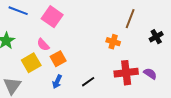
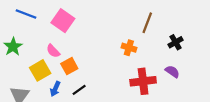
purple semicircle: (150, 74) -> (172, 72), moved
blue arrow: (57, 82) -> (55, 89), moved
black line: (88, 82) -> (79, 90), moved

